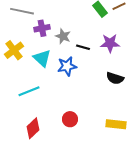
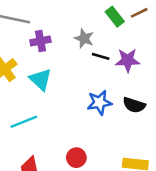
gray star: (63, 36) -> (84, 38), moved
black line: (83, 47) -> (101, 56), moved
blue star: (67, 66) -> (99, 103), moved

